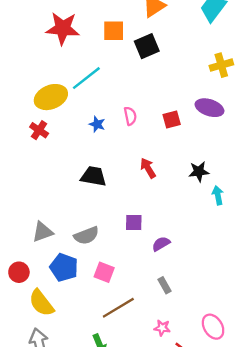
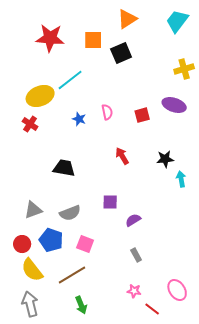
black trapezoid: (93, 176) -> (64, 168), moved
red circle: (19, 272) -> (22, 244), moved
brown line: (118, 308) -> (72, 275), moved

